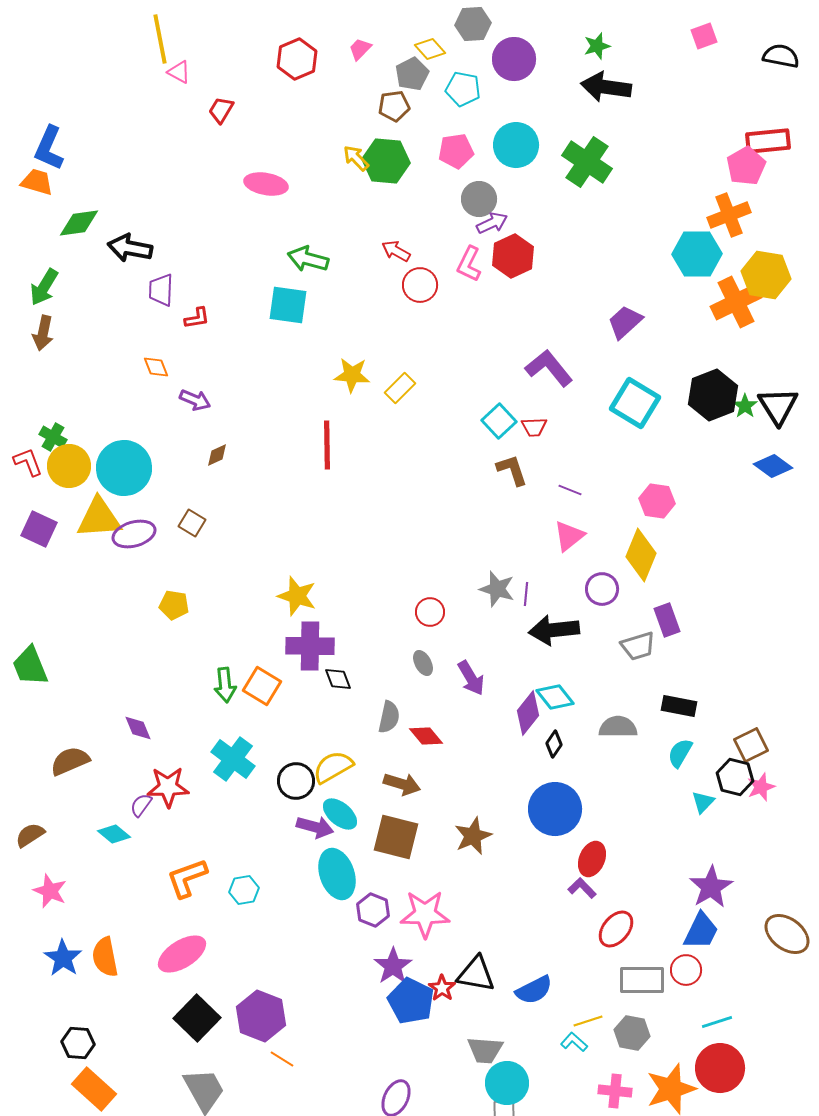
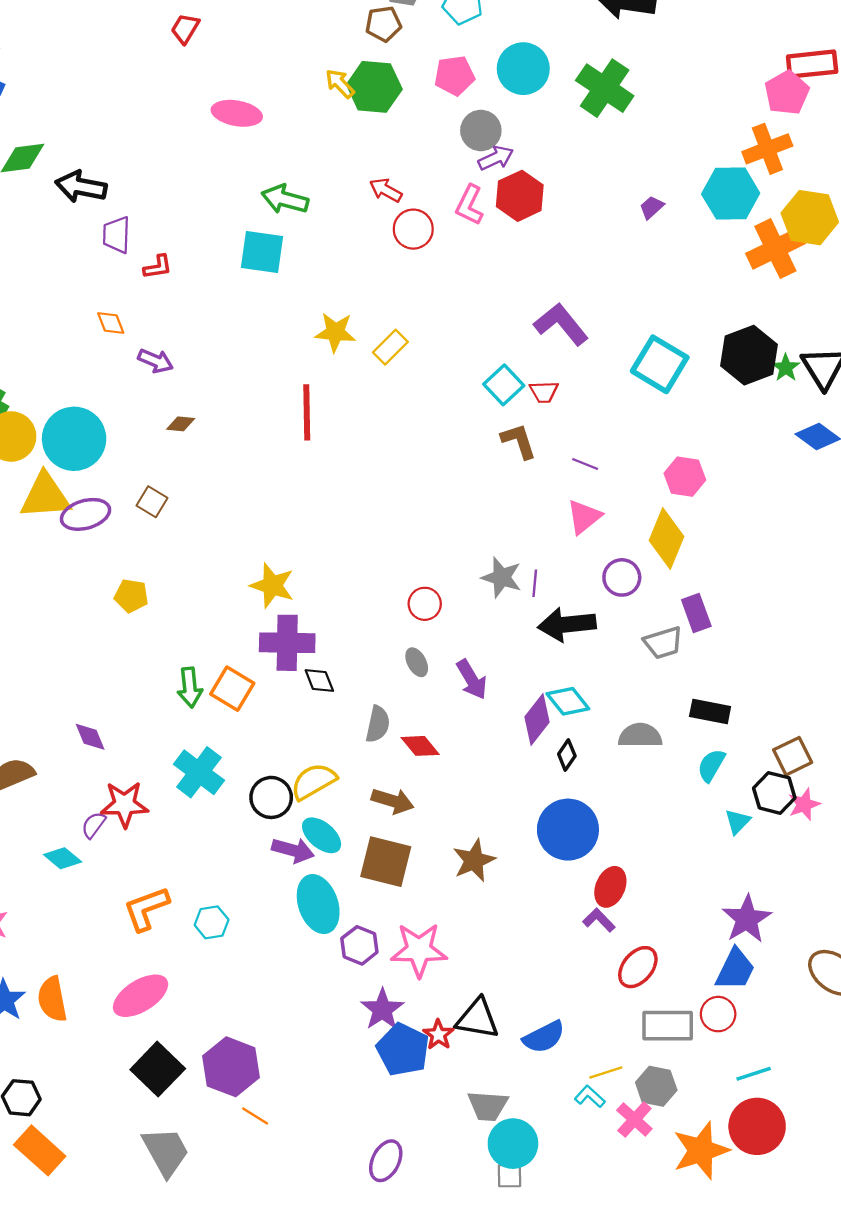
purple trapezoid: (625, 322) -> (652, 207), moved, size x0.6
brown diamond: (217, 455) -> (181, 424), turned 30
pink cross: (615, 1091) -> (634, 1120), moved, turned 36

